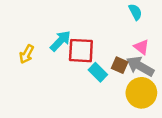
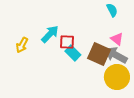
red square: (81, 51) -> (67, 42), size x0.7
brown square: (120, 65) -> (99, 54), size x1.6
cyan rectangle: (98, 72) -> (73, 53), moved

